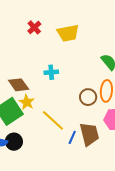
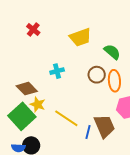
yellow trapezoid: (68, 33) -> (80, 37), moved
brown circle: (88, 97) -> (97, 75), moved

